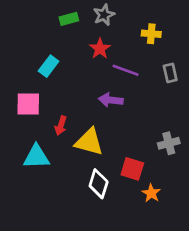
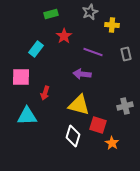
gray star: (104, 15) -> (90, 12), moved
red star: (100, 49) -> (64, 36), moved
yellow triangle: (89, 142) -> (79, 105), moved

